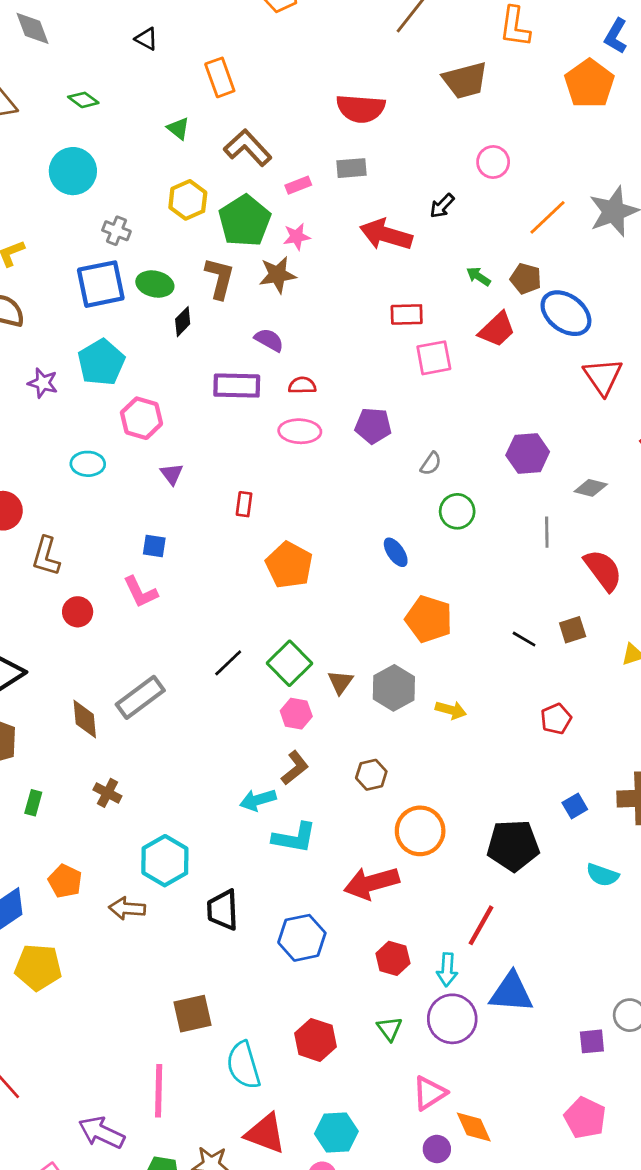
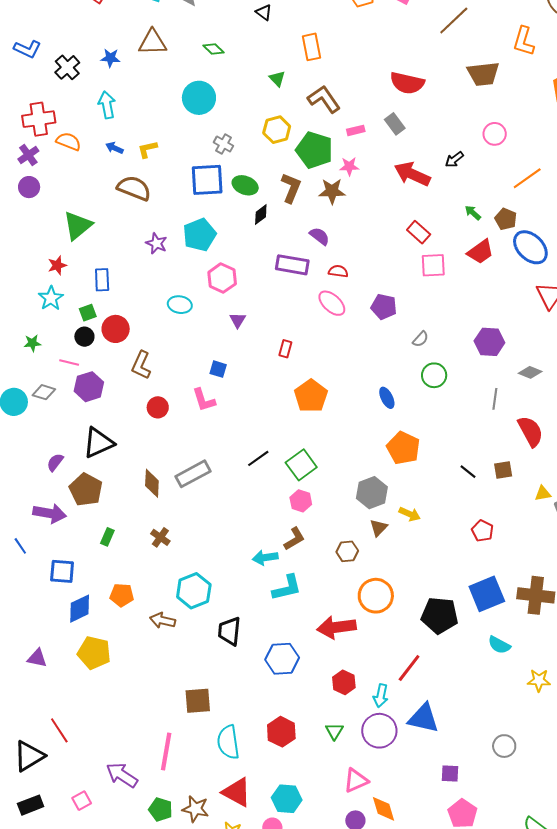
gray rectangle: (352, 168) -> (395, 124), turned 50
green pentagon: (245, 221) -> (314, 150), turned -30
red rectangle: (407, 314) -> (419, 232), turned 35
pink ellipse: (300, 431) -> (332, 303), turned 32
brown triangle: (340, 682) -> (378, 528), moved
red pentagon: (556, 719) -> (482, 531), turned -30
blue square: (575, 806) -> (487, 594), size x2.0
cyan L-shape: (294, 838) -> (287, 588), turned -32
orange pentagon: (65, 881) -> (122, 595), turned -30
purple square: (592, 1041) -> (450, 773), moved

